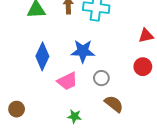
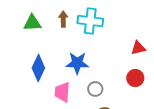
pink trapezoid: (67, 81) -> (62, 92), turned 120

